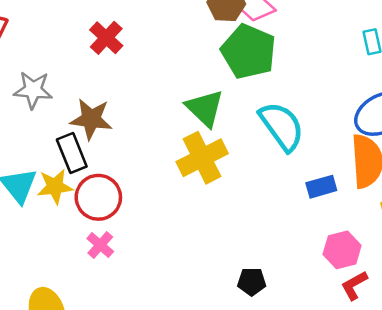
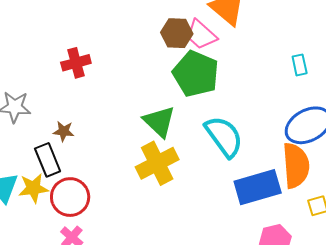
red cross: (106, 38) -> (76, 63), turned 32
brown star: (91, 119) -> (64, 131), size x0.6
blue rectangle: (321, 187) -> (258, 187), size x1.8

